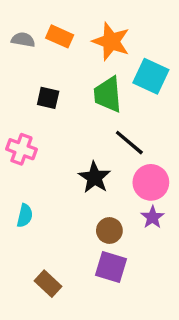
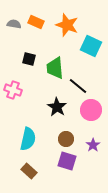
green trapezoid: (108, 94) -> (55, 68), moved
cyan semicircle: (25, 216) -> (28, 139), moved, size x1.6
purple star: (153, 217) -> (93, 145), moved

